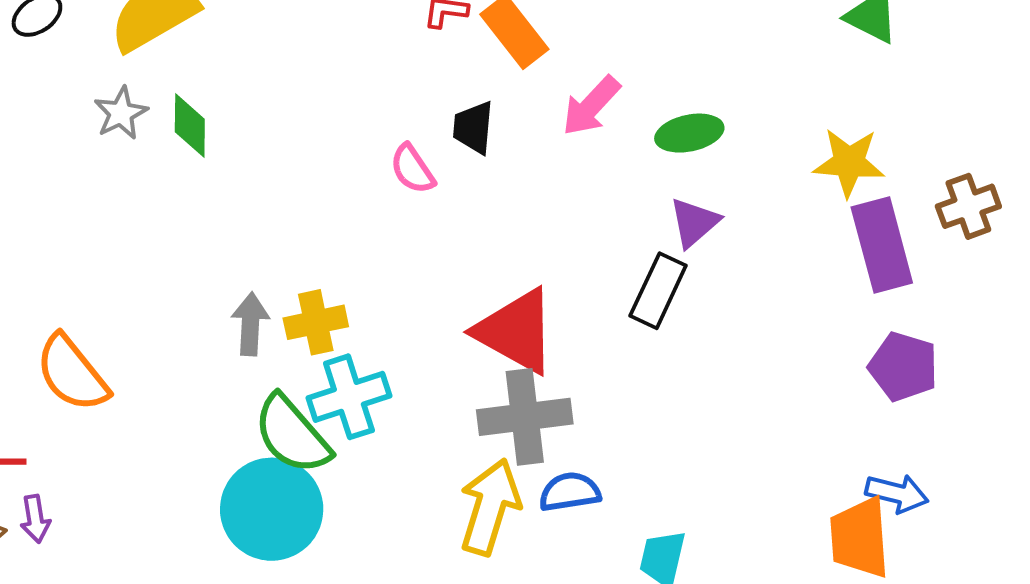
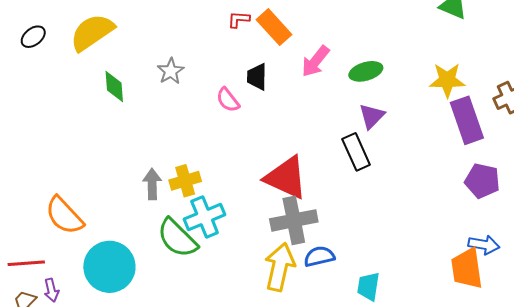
gray star: (121, 113) -> (171, 71), moved
black rectangle: (658, 291) -> (356, 152), turned -45
cyan circle: (272, 509) -> (109, 267), moved

